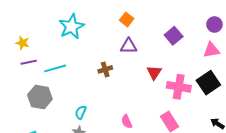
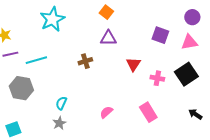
purple square: (174, 36) -> (160, 35), moved, turned -30
pink cross: (179, 87) -> (157, 78), size x0.6
pink semicircle: (127, 122) -> (106, 112), turned 72

